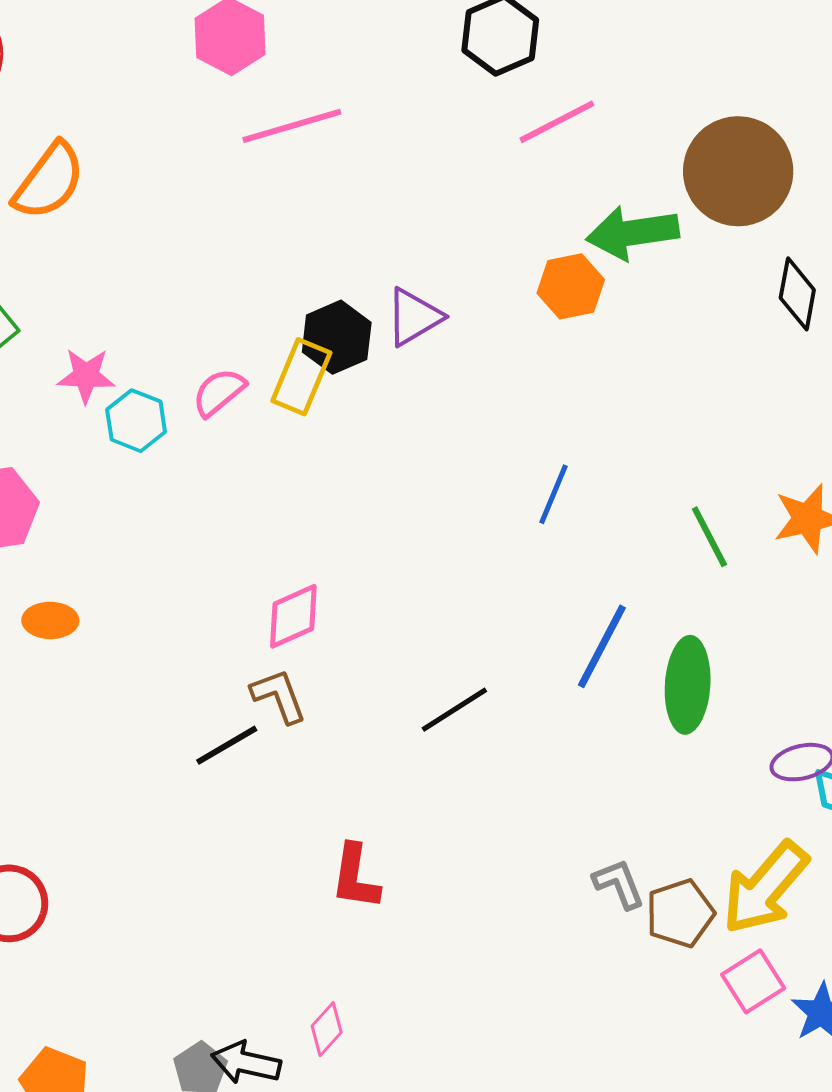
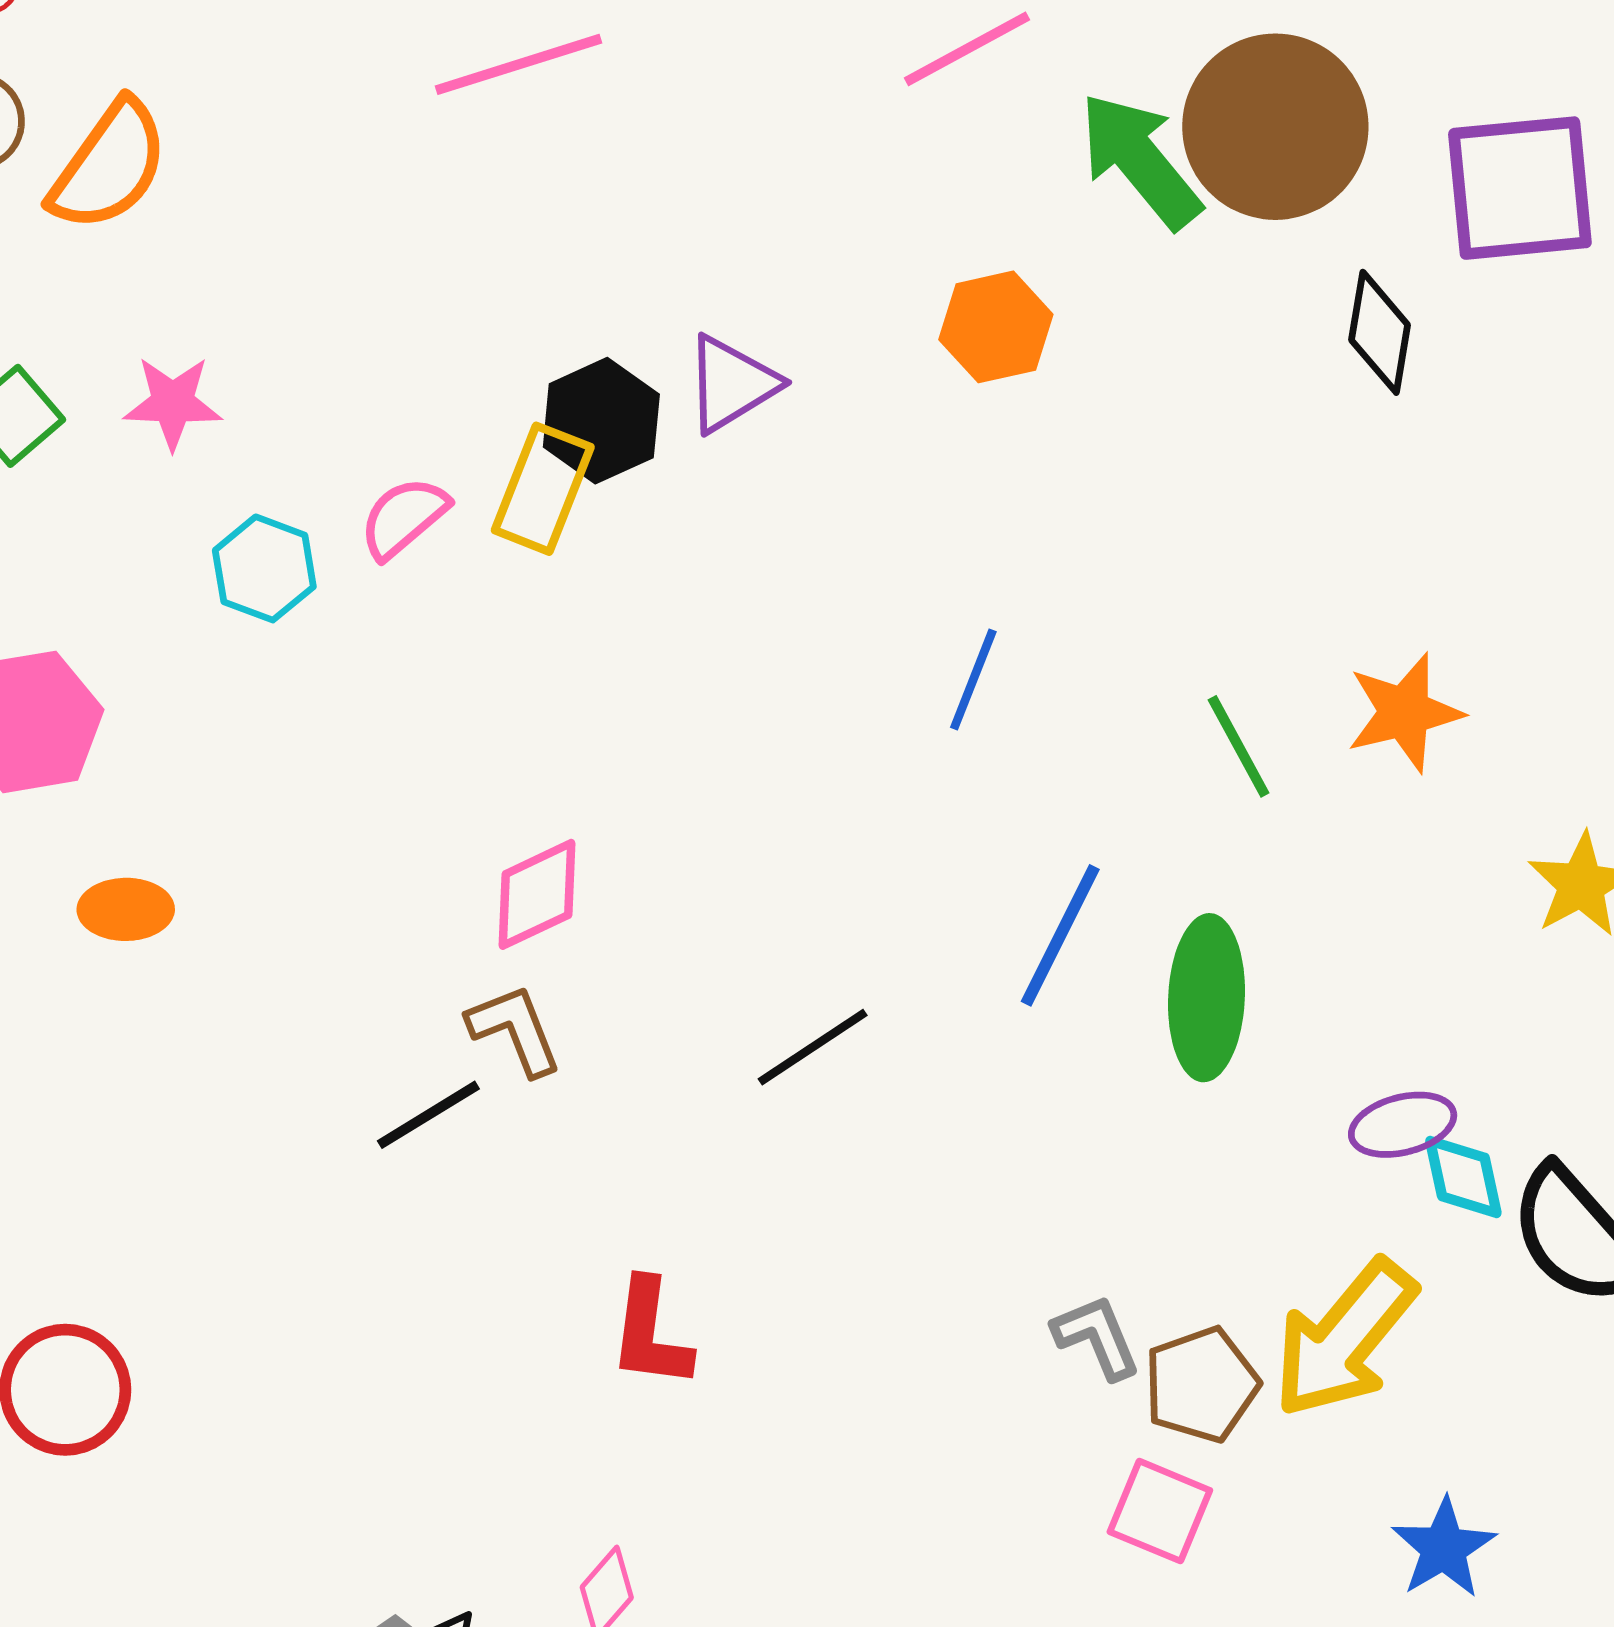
green arrow: (633, 233) -> (1140, 160), moved, turned 60
pink star: (86, 376) -> (173, 403), moved
pink square: (753, 981) -> (1160, 1511), moved, turned -34

